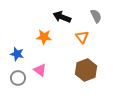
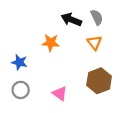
gray semicircle: (96, 16) -> (97, 17), moved
pink triangle: (40, 70) -> (60, 93), moved

